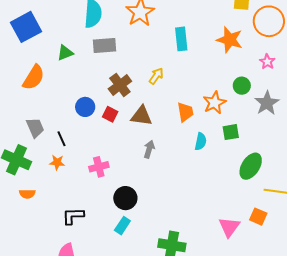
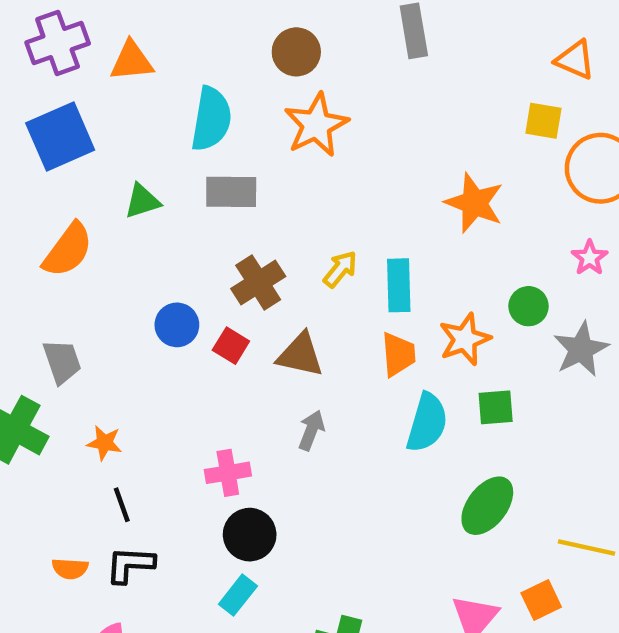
cyan rectangle: (181, 39) -> (399, 285), moved
orange star: (230, 40) -> (474, 203), moved
black line: (62, 139) -> (122, 505), moved
cyan semicircle: (201, 141) -> (427, 423), size x1.5
green ellipse: (251, 166) -> (487, 506), moved
pink cross: (99, 167) -> (228, 473), moved
orange semicircle: (27, 194) -> (70, 569), moved
orange square: (258, 217) -> (541, 600), turned 36

